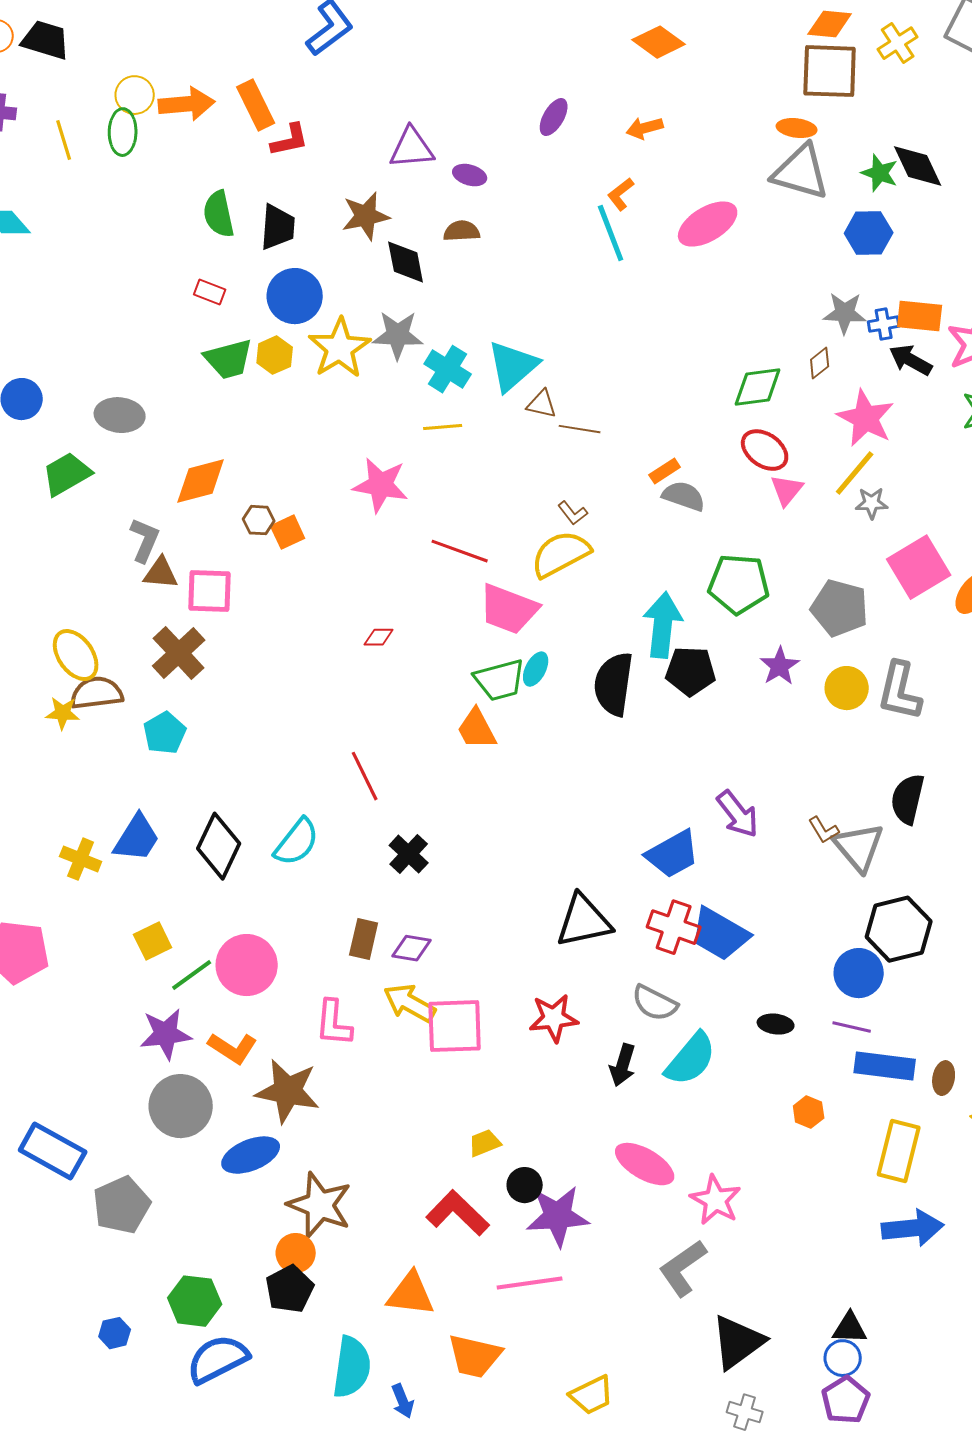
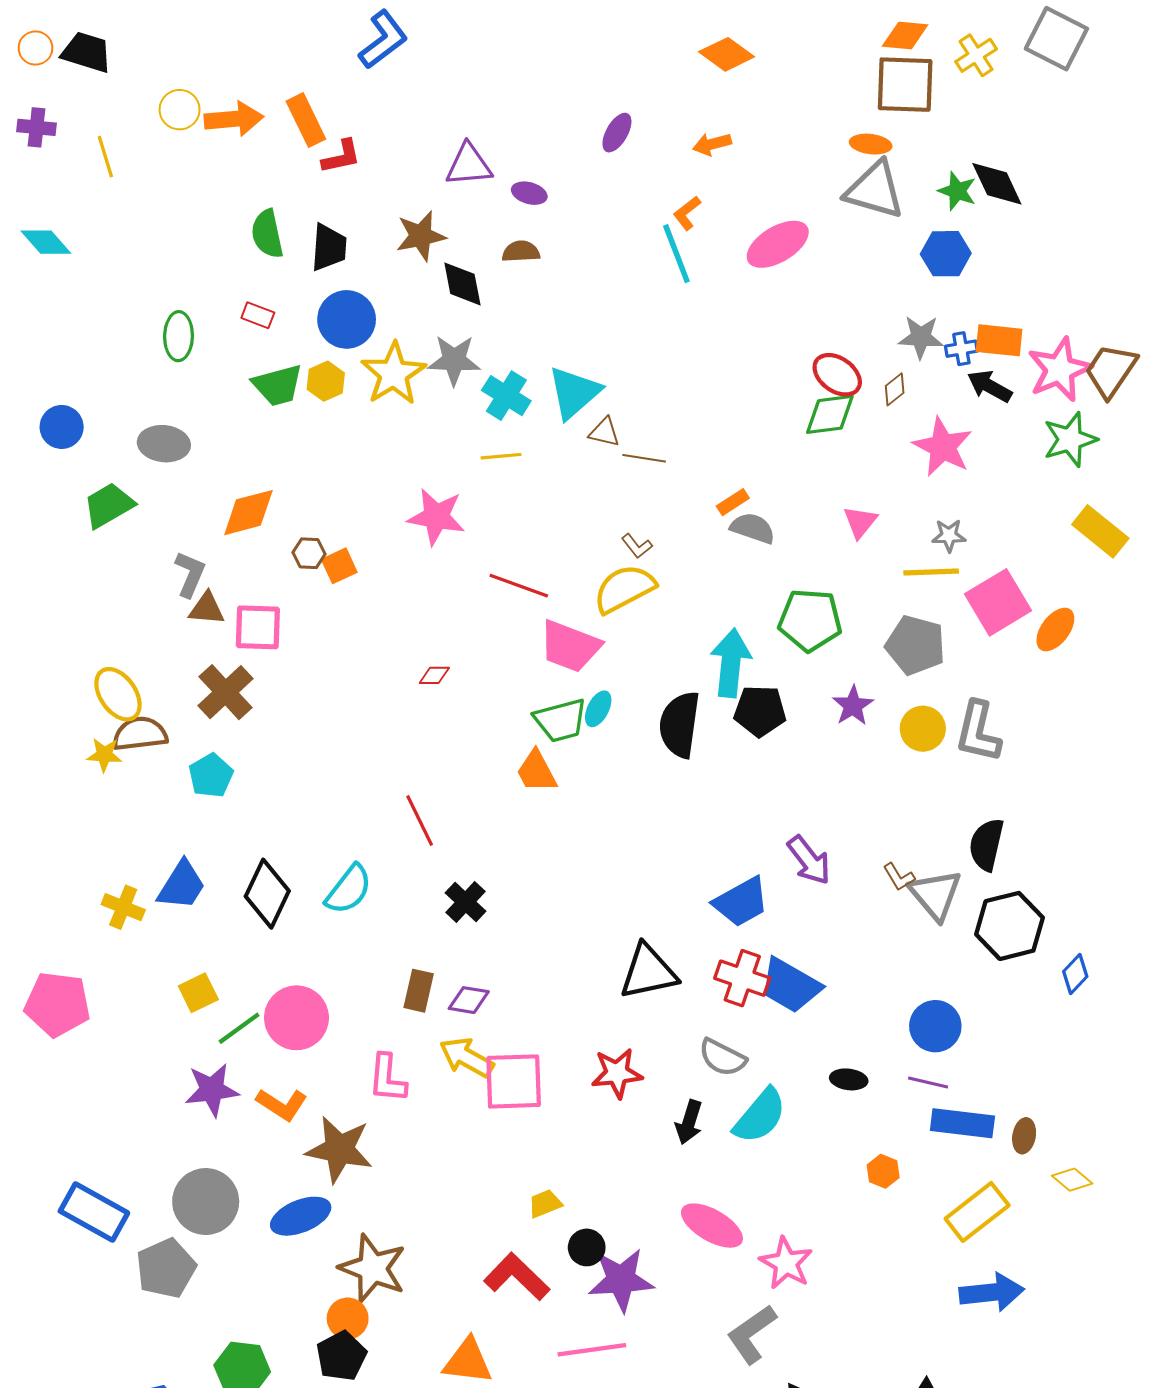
green ellipse: (123, 132) -> (179, 336), moved
red ellipse: (765, 450) -> (837, 375), moved
yellow line: (855, 473) -> (931, 572), moved, turned 48
black hexagon: (899, 929) -> (1009, 926), moved
gray circle: (181, 1106) -> (206, 1202), moved
yellow rectangle: (899, 1151) -> (977, 1212), turned 38

